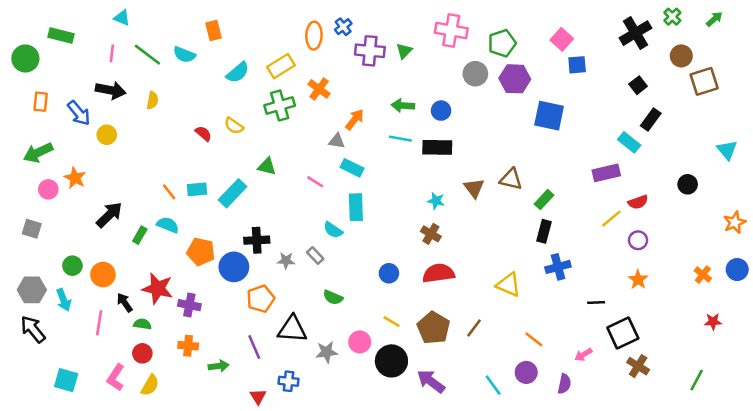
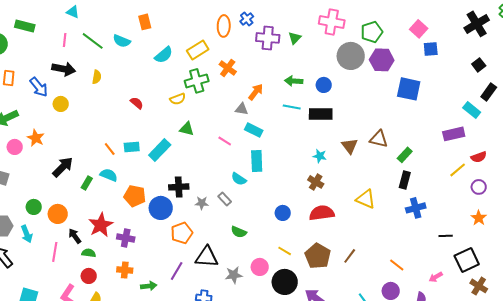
gray circle: (475, 74) -> (351, 56), size x1.4
yellow semicircle: (234, 126) -> (178, 99), moved, turned -56
yellow triangle: (508, 285) -> (366, 199), moved
red star: (158, 289) -> (101, 225), turned 30
purple line: (254, 347) -> (177, 271), turned 54

